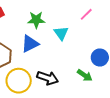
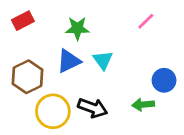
cyan triangle: (61, 33) -> (103, 60), moved
green arrow: (85, 75) -> (143, 105), turned 140

